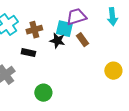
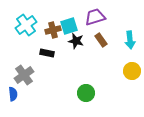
cyan arrow: (112, 17) -> (130, 40), moved
cyan square: (64, 29) -> (69, 26), moved, turned -30
green circle: (43, 93) -> (86, 93), moved

